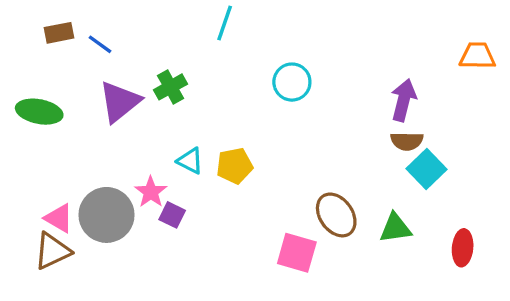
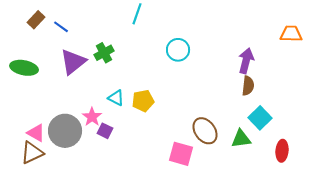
brown rectangle: (59, 33) -> (36, 20), turned -36
brown semicircle: (407, 141) -> (248, 86), turned -84
cyan square: (426, 169) -> (260, 118), moved

